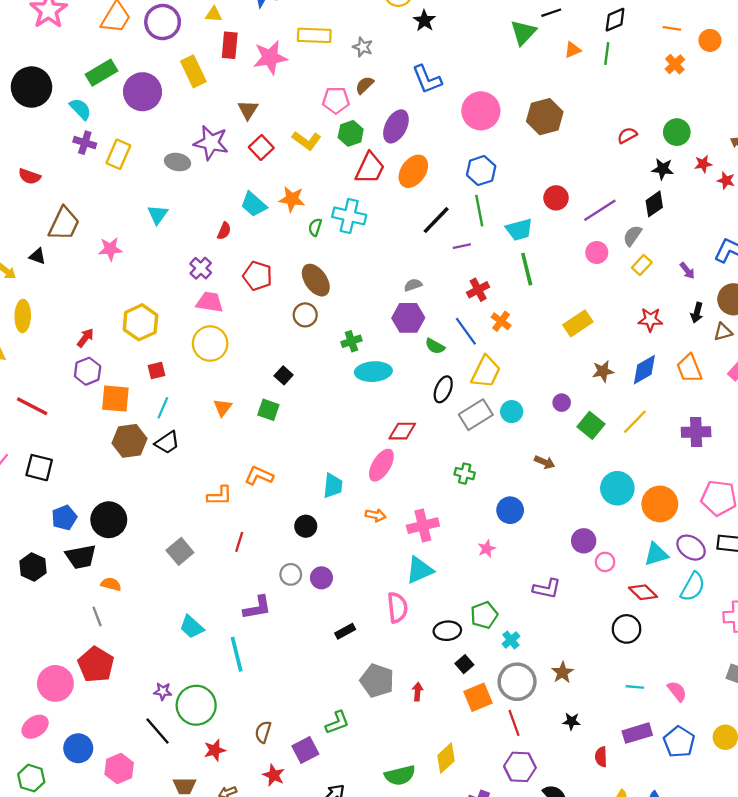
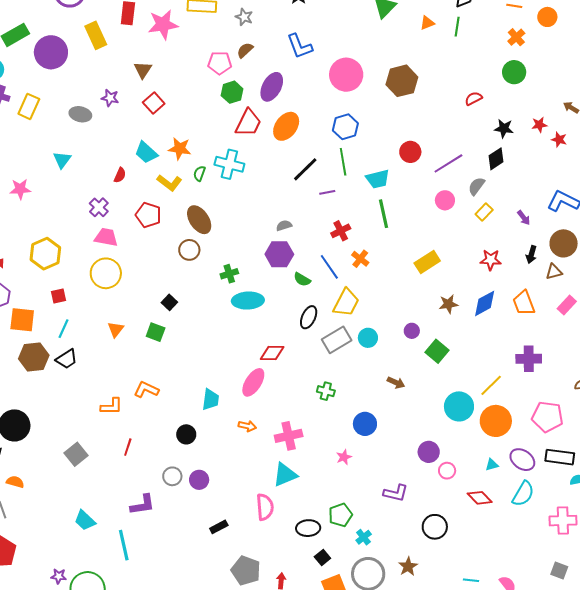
green circle: (677, 132) -> (514, 72), moved
yellow L-shape: (307, 141) -> (169, 183), moved
purple star: (211, 143) -> (110, 98), size x0.6
yellow line: (635, 422) -> (491, 385), moved
cyan triangle: (656, 554) -> (492, 465), size x0.6
black circle: (627, 629) -> (435, 527), moved

